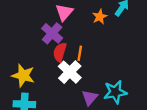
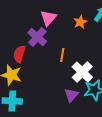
red semicircle: (60, 52) -> (19, 54), moved
white cross: (70, 72) -> (82, 72), moved

